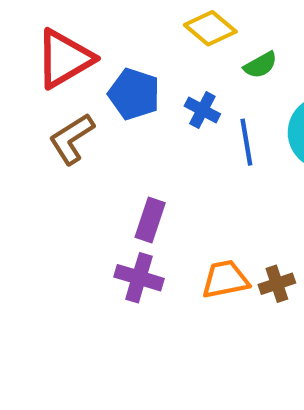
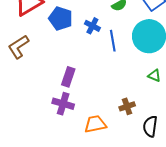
brown L-shape: (72, 139) -> (18, 47), moved
orange trapezoid: (225, 279) -> (95, 124), moved

